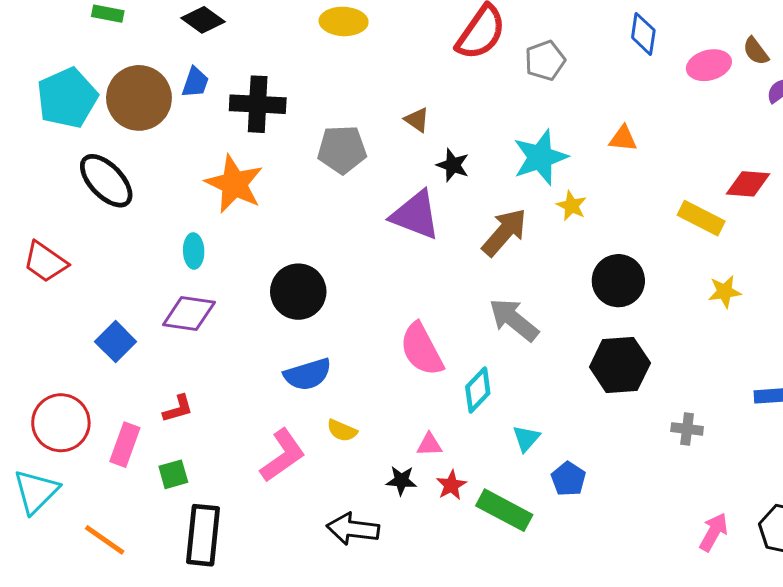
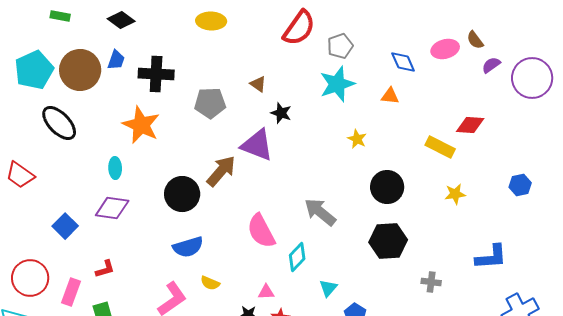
blue diamond: (643, 34) -> (403, 62), moved, turned -32
cyan star: (540, 157) -> (337, 84), moved
brown arrow: (504, 232) -> (221, 171), moved

